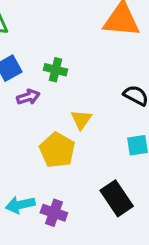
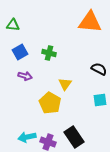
purple arrow: (28, 97) -> (25, 76), moved, turned 32
black rectangle: (117, 198) -> (74, 137), moved

